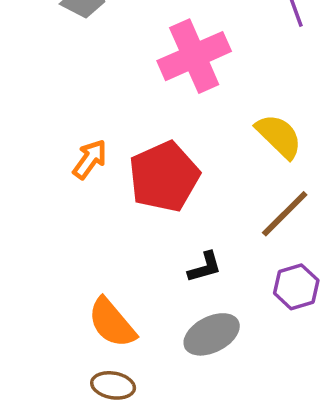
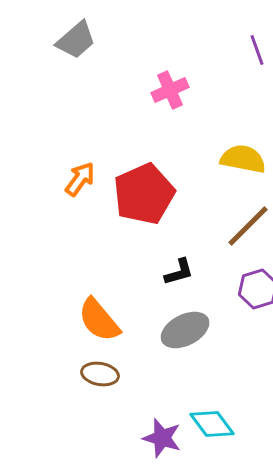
pink cross: (194, 56) -> (170, 90), size x0.6
yellow semicircle: (279, 136) -> (243, 159), turned -33

